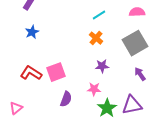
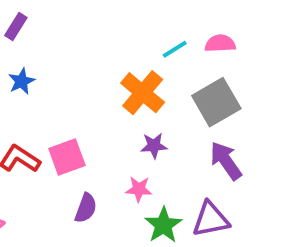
cyan line: (99, 15) -> (175, 49), moved
orange cross: (96, 38) -> (143, 93), size x1.6
purple arrow: (140, 74) -> (226, 161), size x1.5

